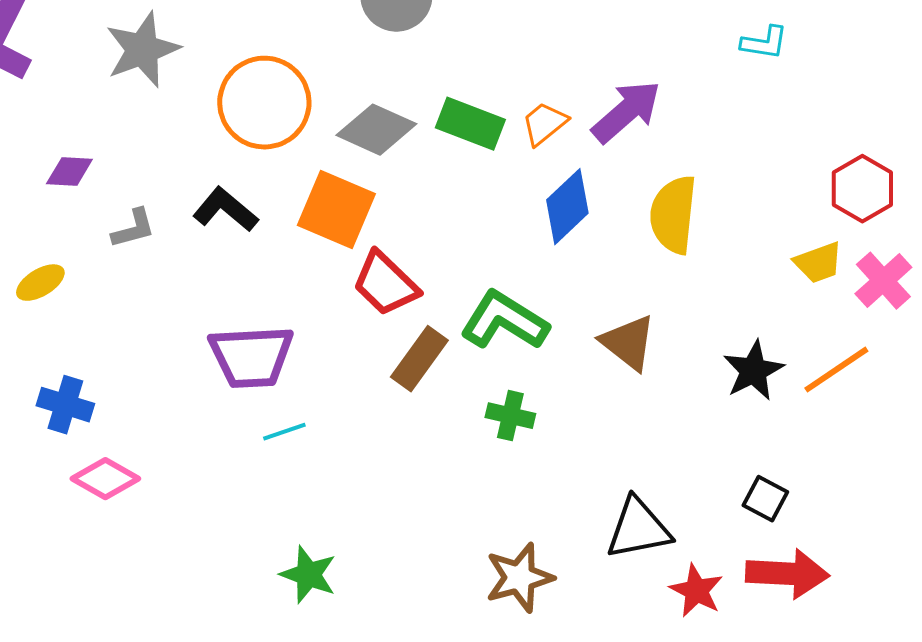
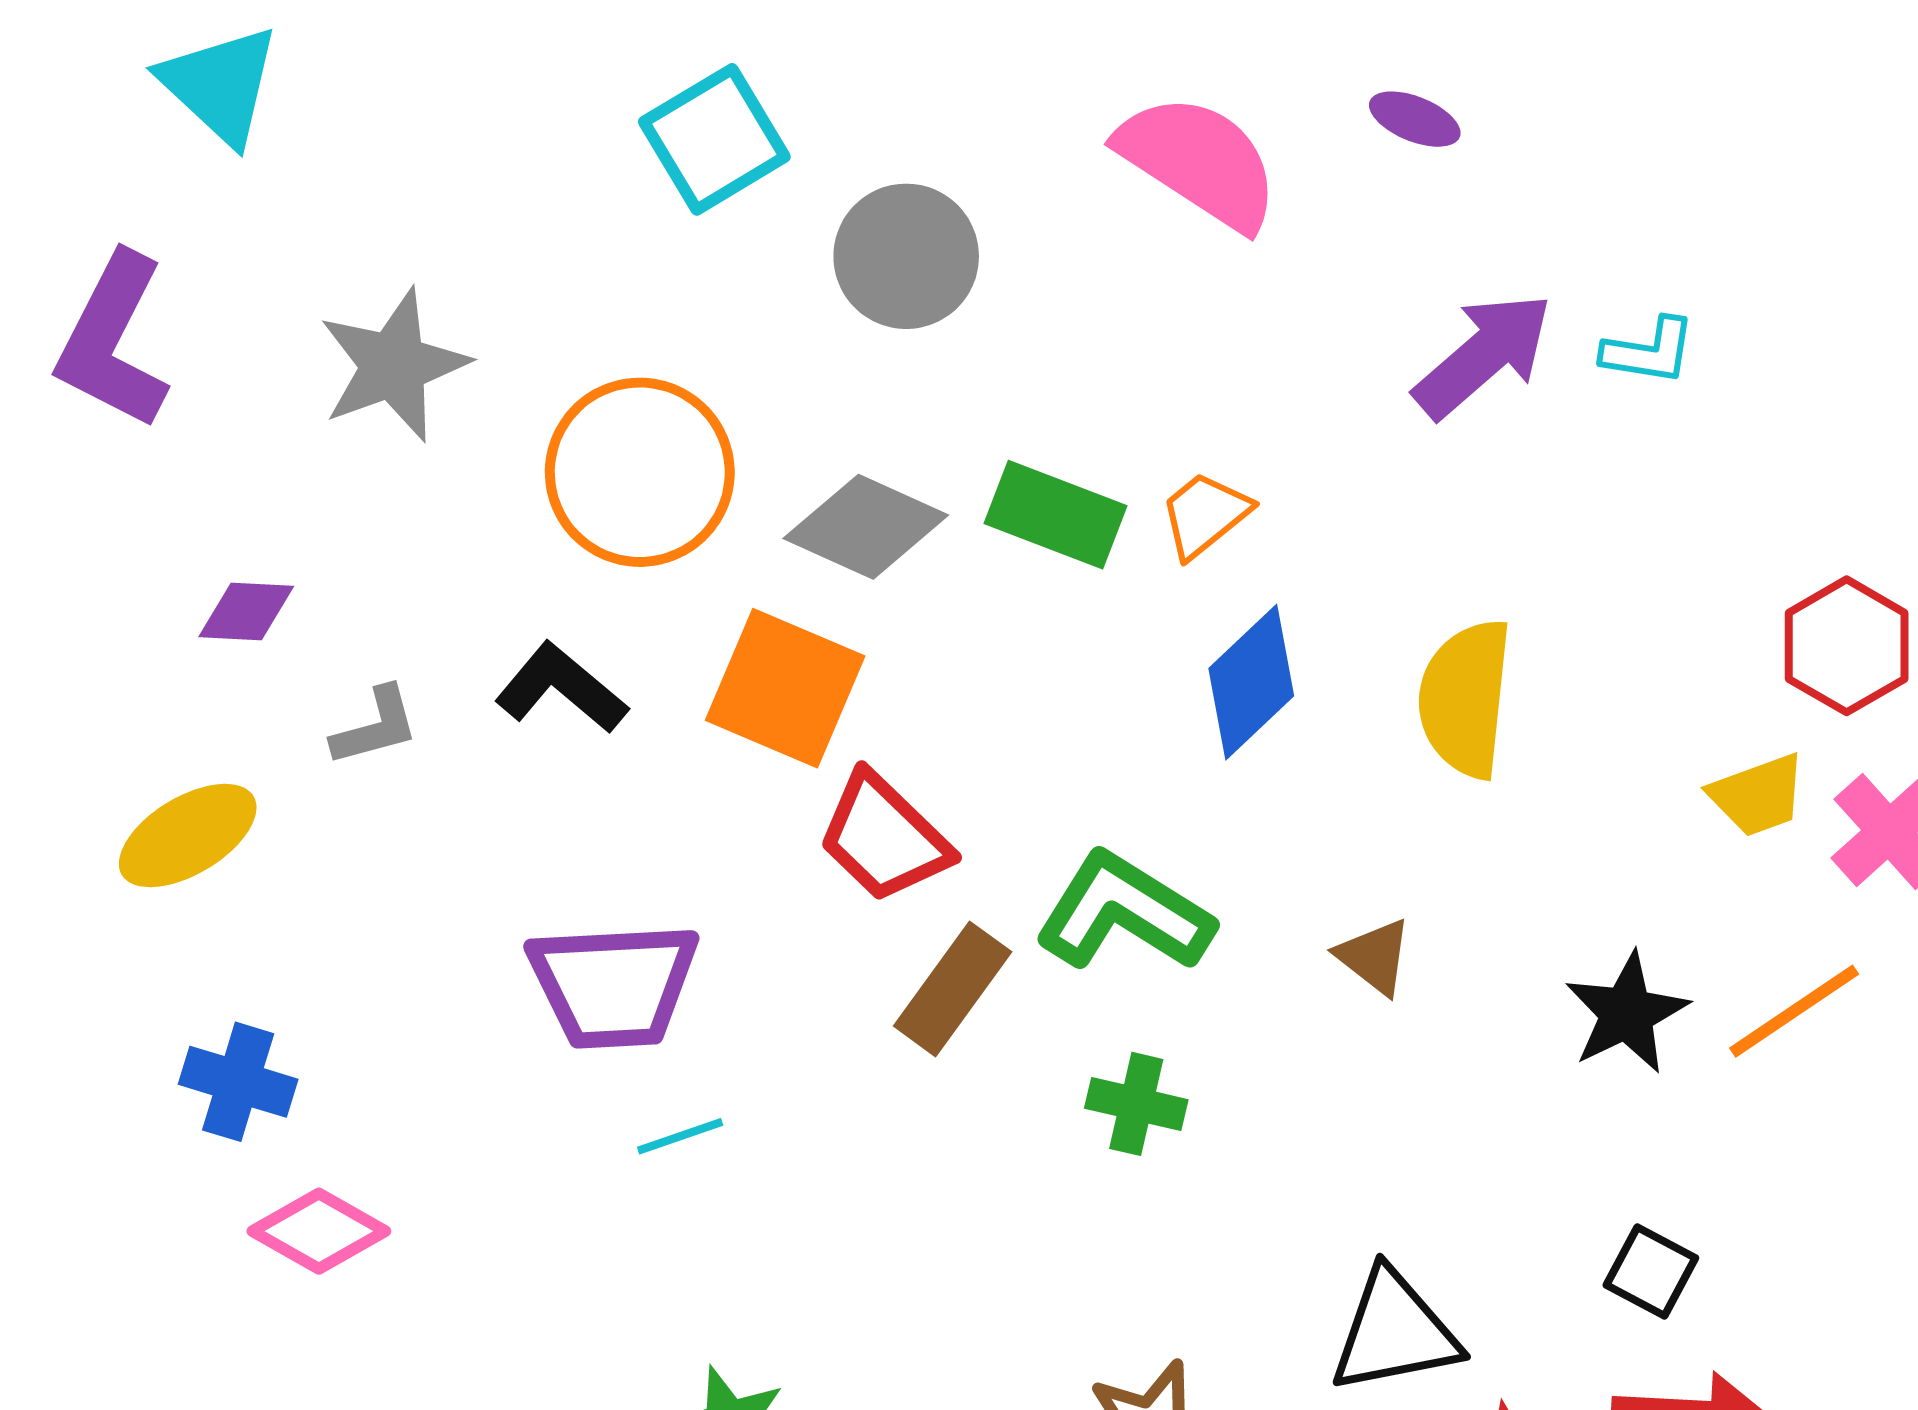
purple arrow: (626, 112) -> (1483, 355), moved
yellow ellipse: (40, 283) -> (188, 836), size x1.4
brown triangle: (628, 343) -> (1374, 957), size x0.7

